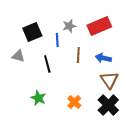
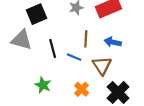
blue line: (57, 40) -> (74, 57), moved, turned -64
gray triangle: (18, 56) -> (21, 40), size x1.5
brown triangle: (109, 80) -> (102, 66), moved

